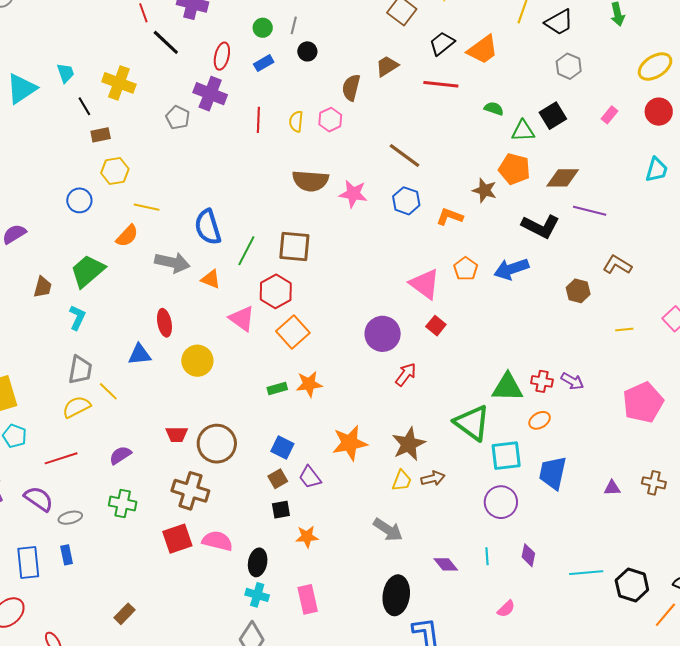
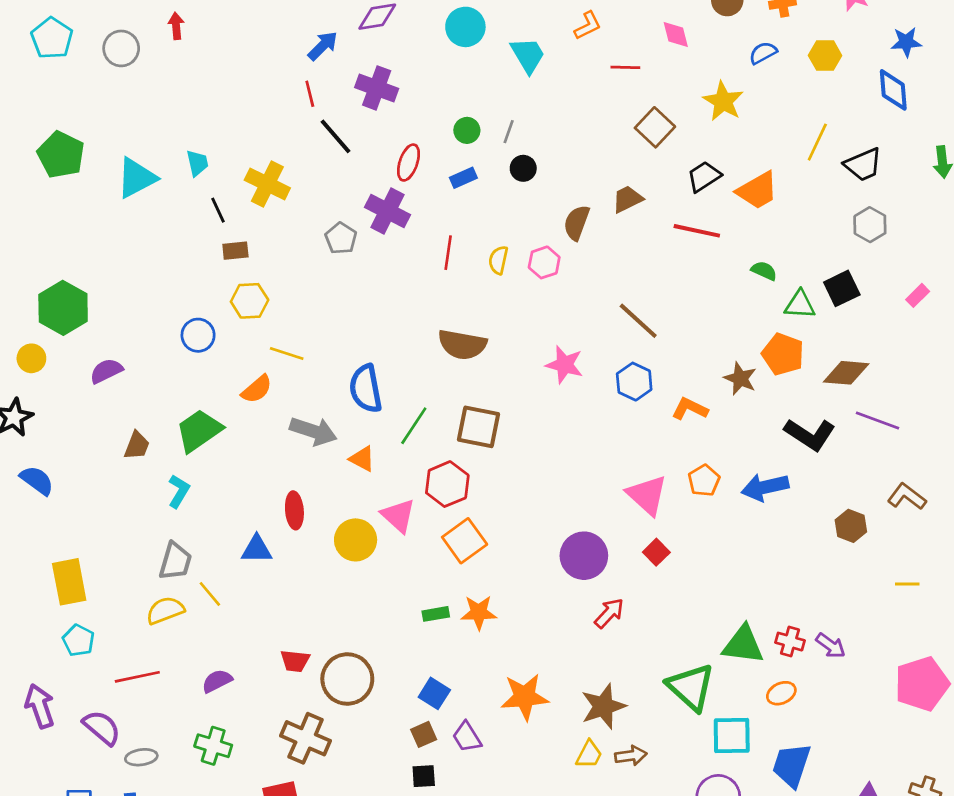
brown semicircle: (310, 181) -> (462, 345), moved
yellow circle: (197, 361) -> (356, 540), moved

